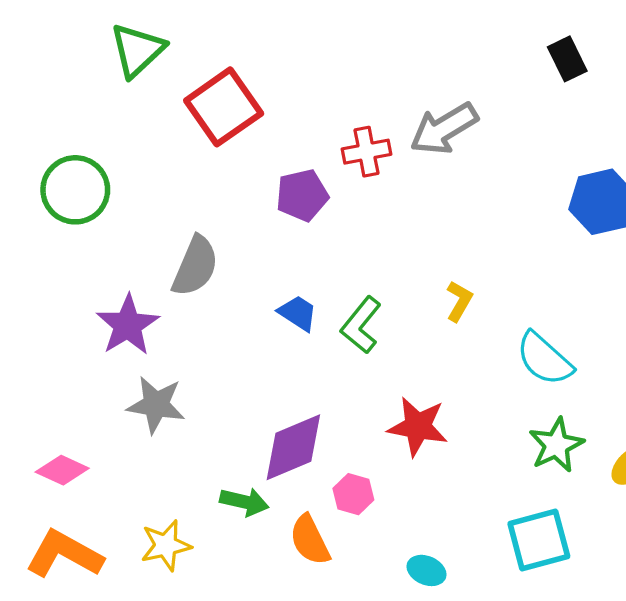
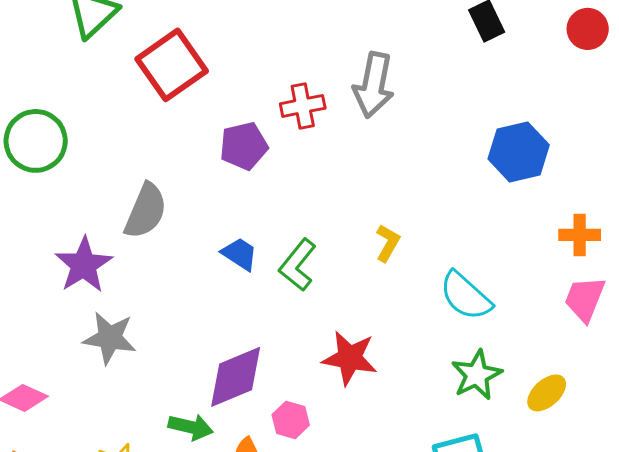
gray arrow: (444, 129) -> (374, 85), turned -48

